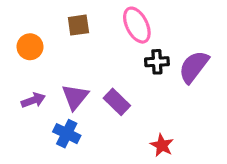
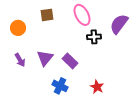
purple semicircle: (194, 67) -> (119, 24), moved
purple arrow: (33, 100) -> (20, 60), turned 80
blue cross: (67, 134) -> (60, 86), moved

